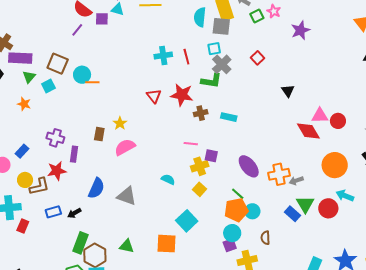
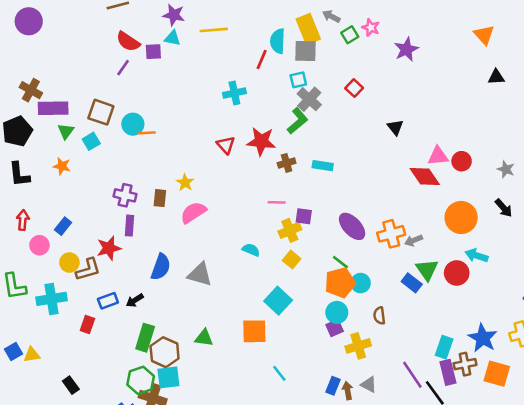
red line: (186, 57) -> (262, 59), moved, turned 42
green L-shape: (211, 81) -> (297, 121), turned -45
purple cross: (55, 138) -> (125, 195), moved
red rectangle: (23, 226) -> (87, 325), moved

